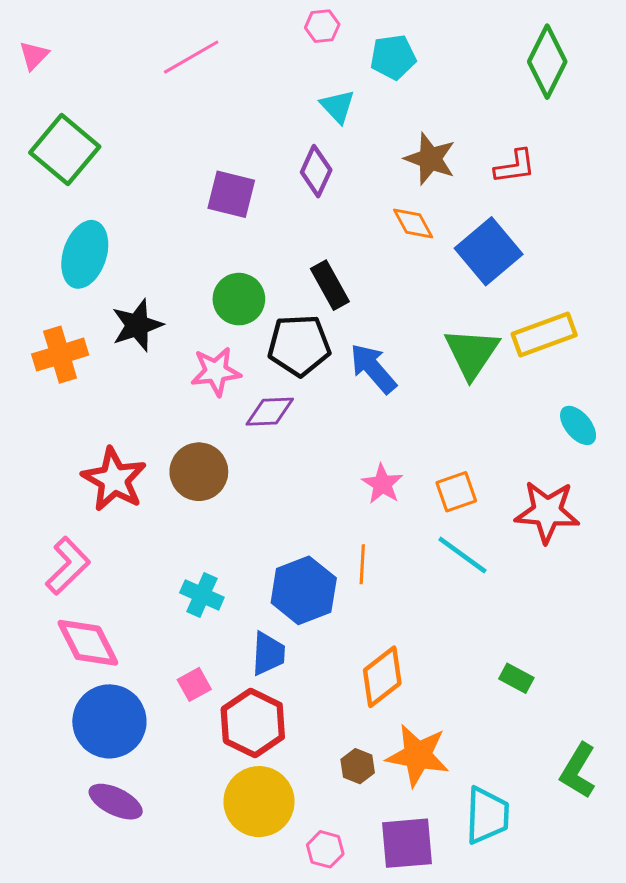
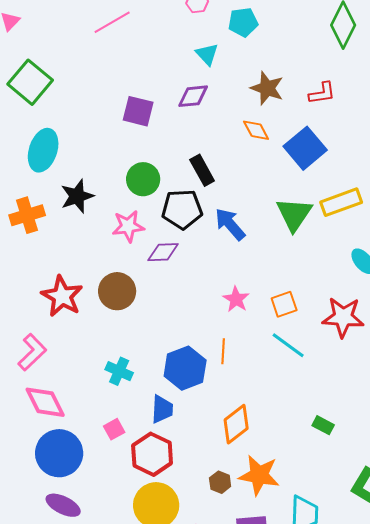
purple diamond: (316, 171) -> (193, 96), turned 60

